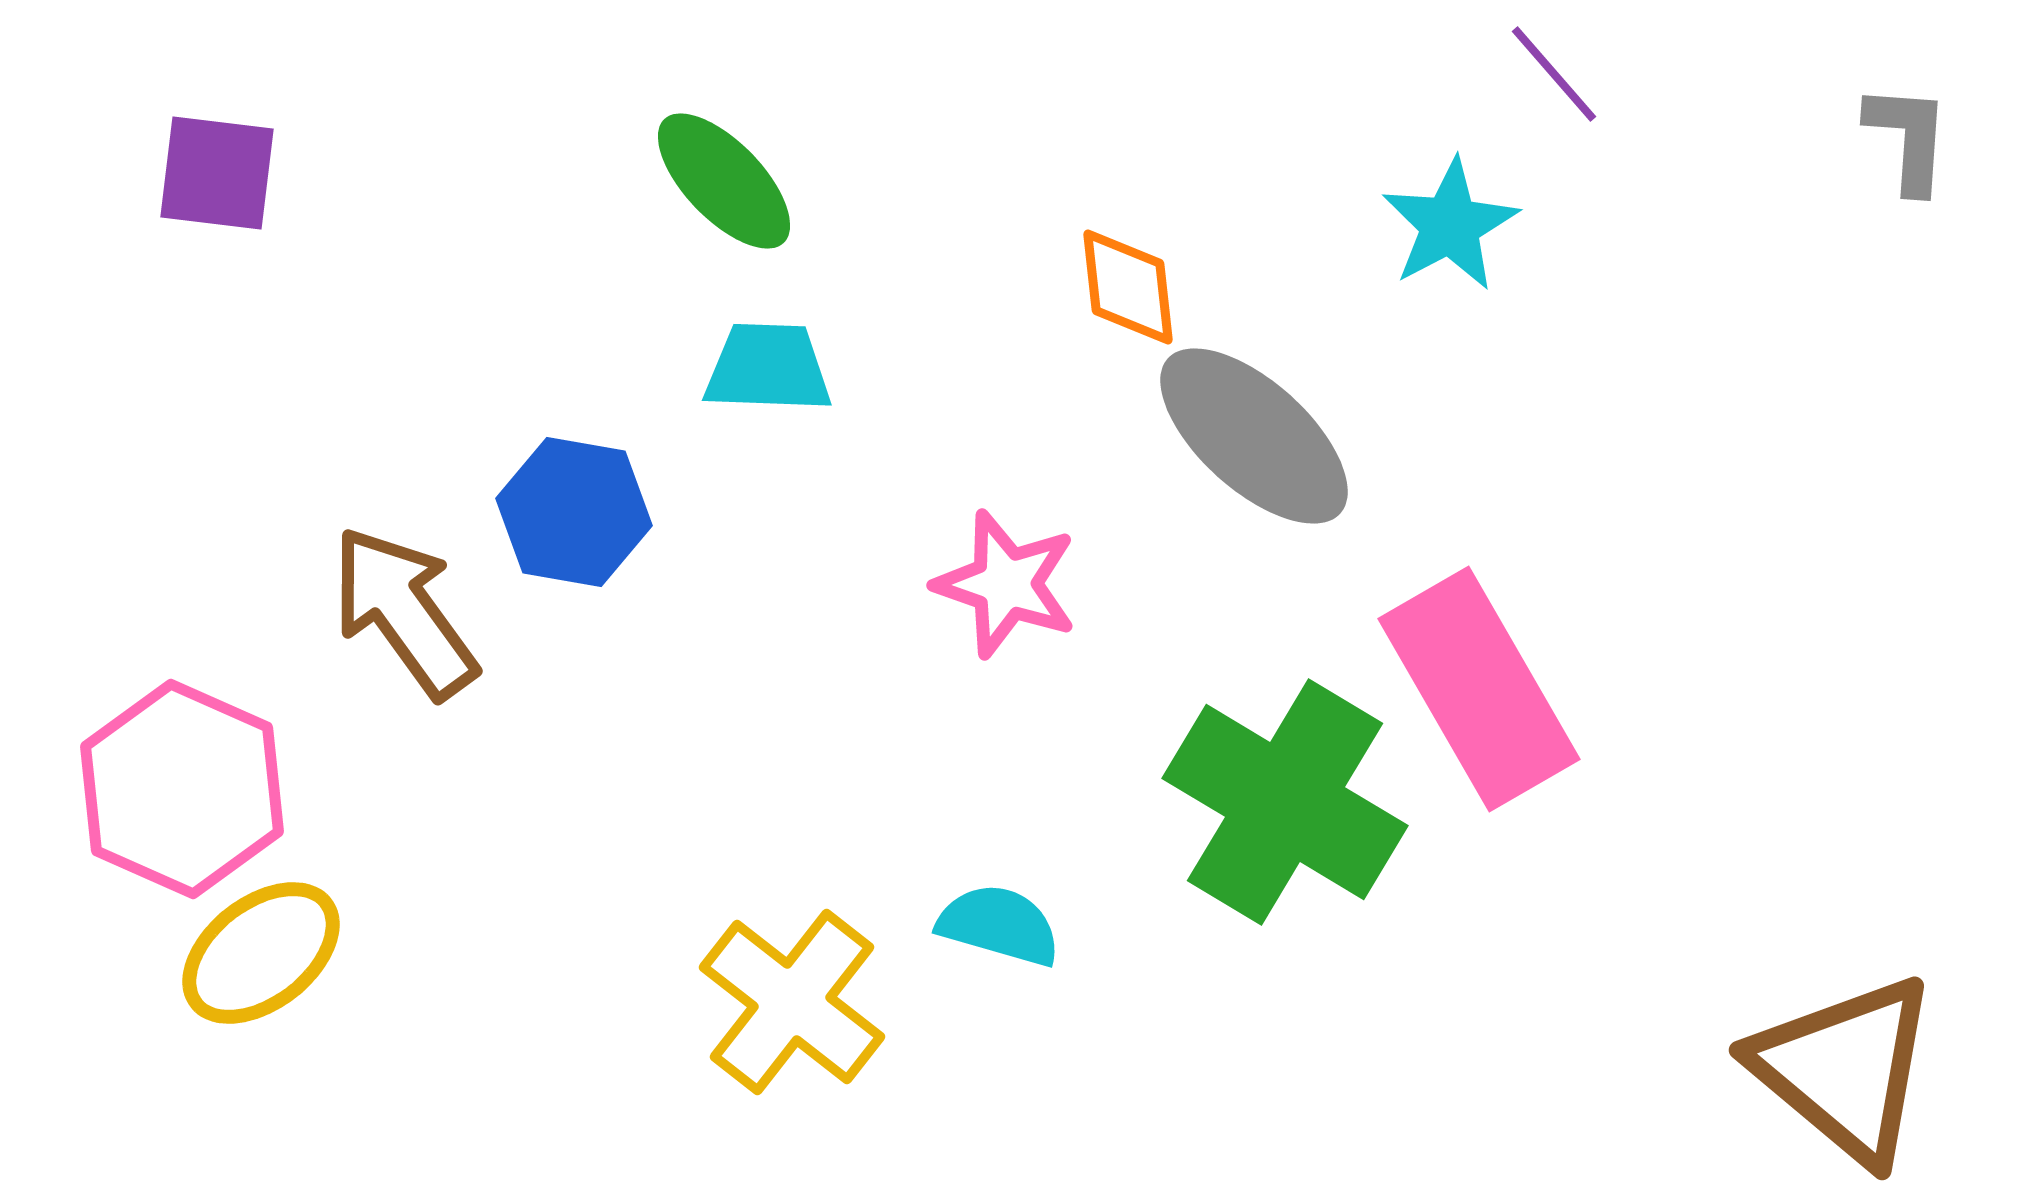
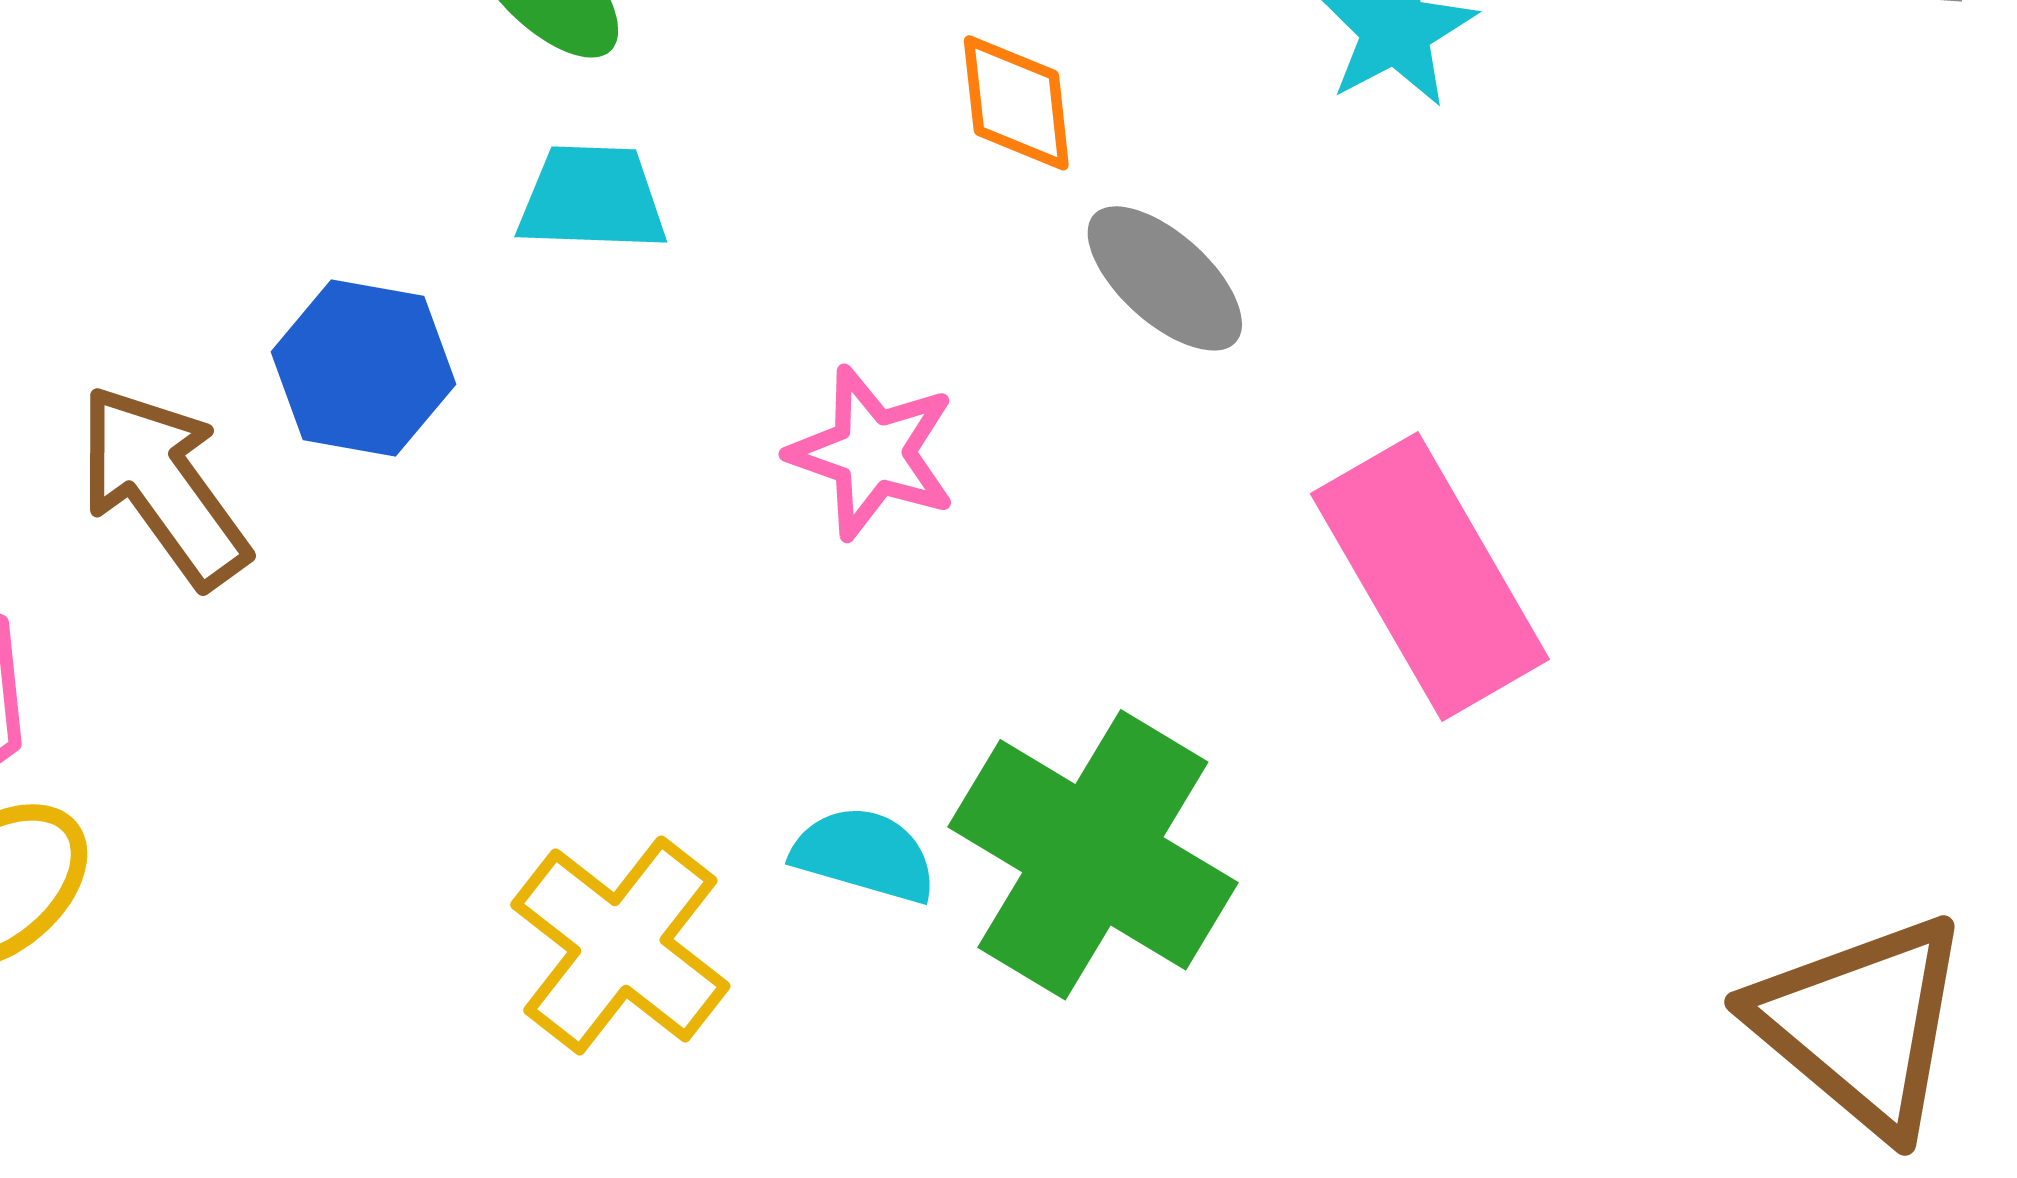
gray ellipse: (1254, 436) -> (1165, 278), size x0.7
green cross: (1285, 802) -> (1093, 855), moved

